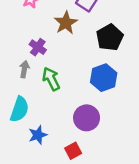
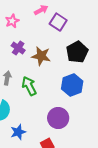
brown star: (66, 23) -> (41, 56), moved, turned -30
purple cross: (38, 47) -> (18, 48), moved

